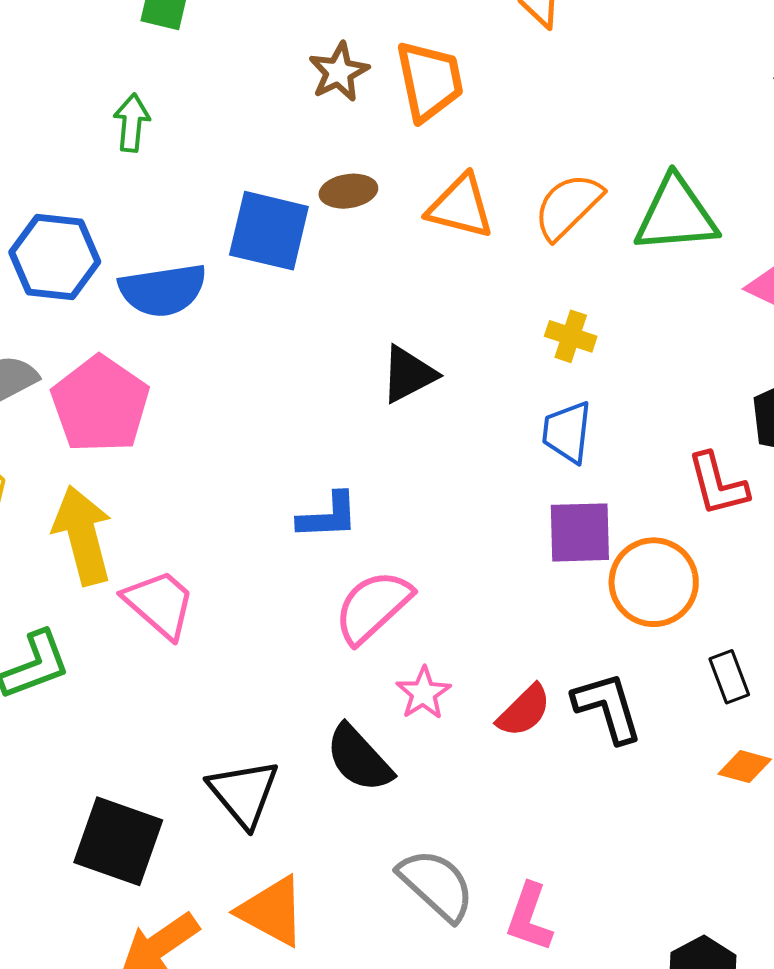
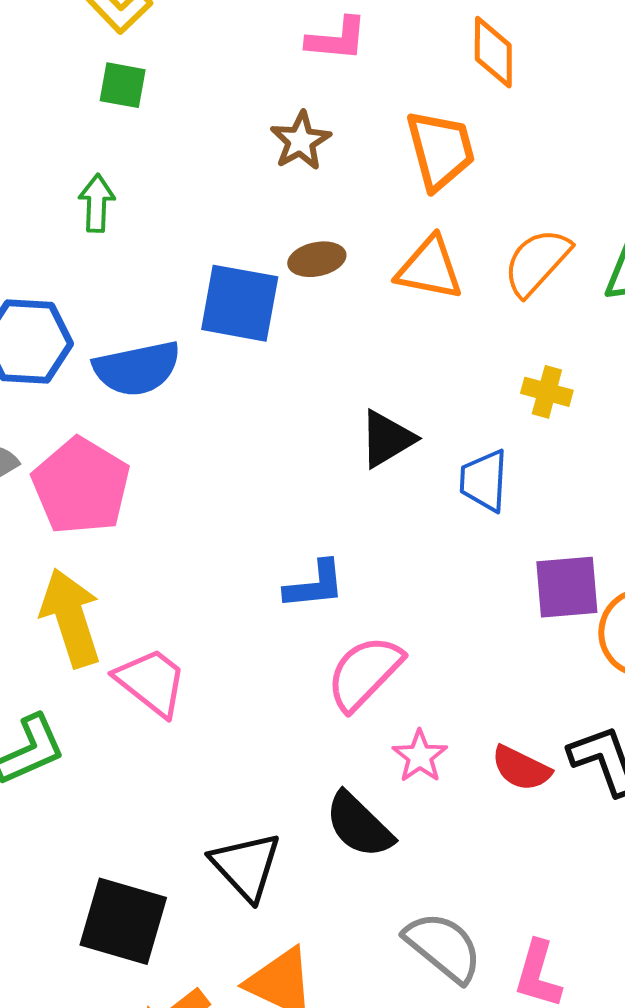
orange trapezoid: (430, 81) -> (440, 150), moved
blue trapezoid: (567, 432) -> (484, 481), moved
red semicircle: (524, 711) -> (521, 768), turned 74

